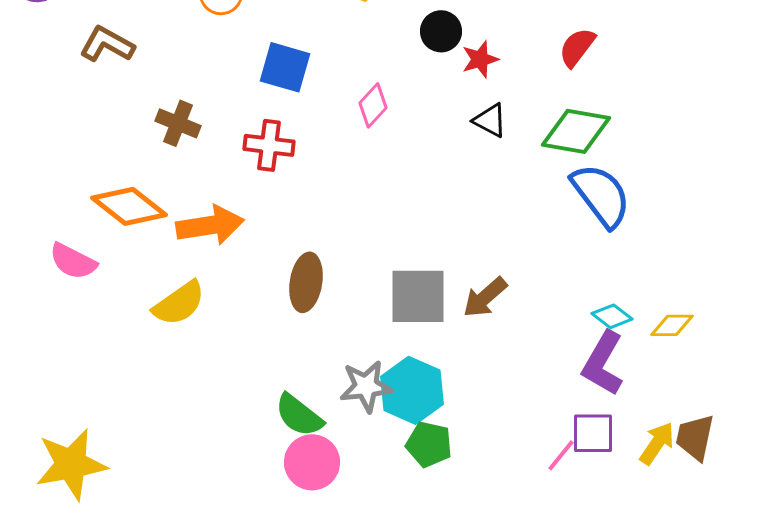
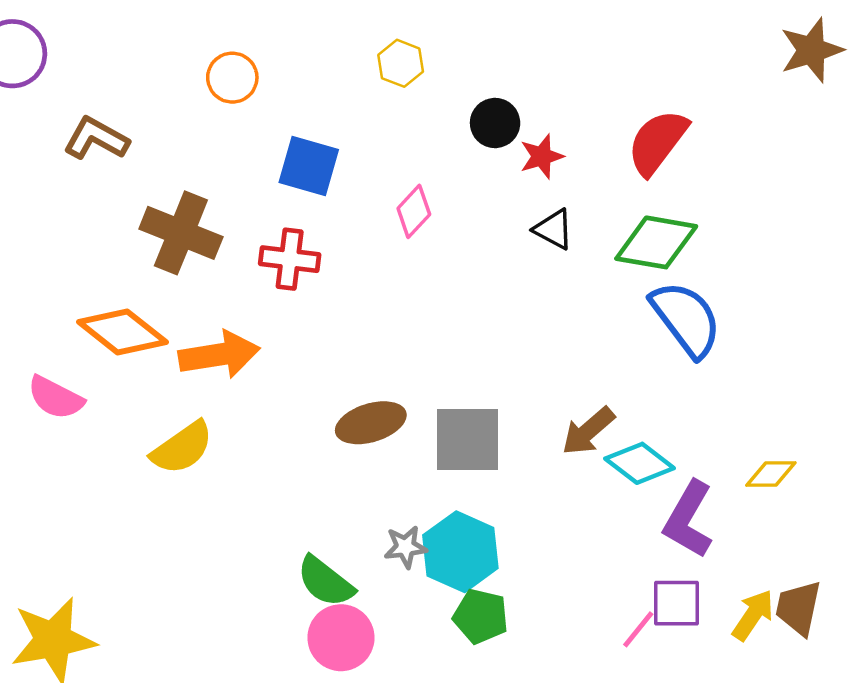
red semicircle: (577, 47) -> (657, 142), size x1.4
brown cross: (178, 123) -> (181, 233), size x1.5
brown ellipse: (306, 282) -> (371, 423), moved, turned 64
brown arrow: (485, 297) -> (588, 431), moved
cyan diamond: (612, 316) -> (640, 463), moved, size x1.4
gray star: (366, 386) -> (405, 547), size x0.7

